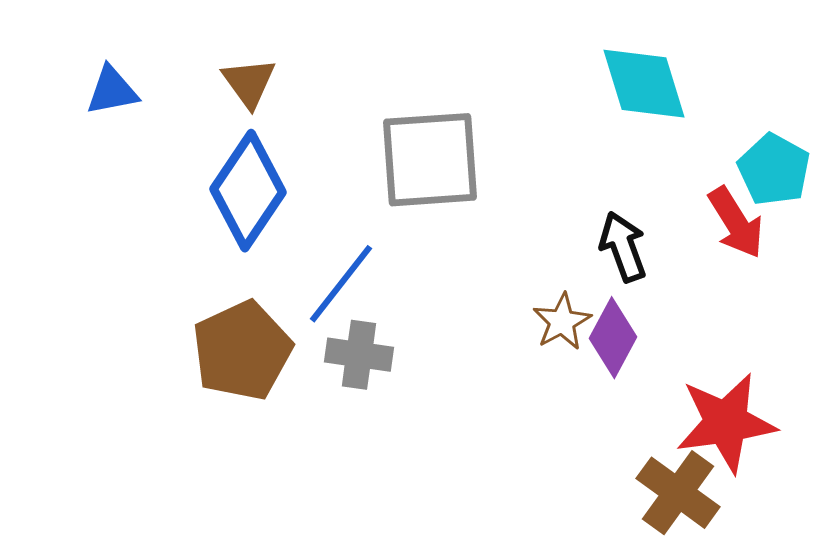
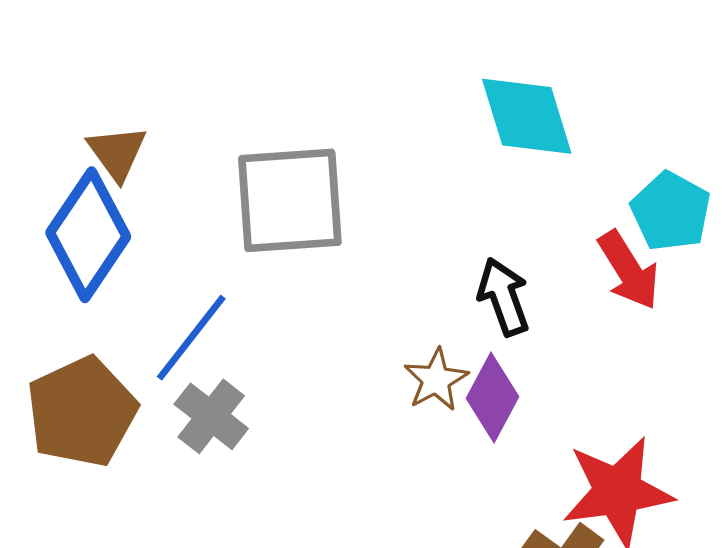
brown triangle: (249, 83) -> (117, 153), moved
gray cross: (359, 355) -> (211, 416), turned 30

